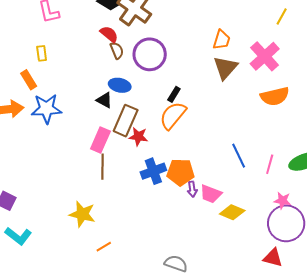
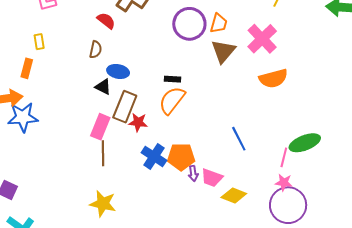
brown semicircle: (117, 50) -> (96, 50), moved, turned 36
purple circle: (150, 54) -> (189, 24), moved
orange rectangle: (29, 80) -> (27, 68), turned 48
black rectangle: (174, 94) -> (173, 79), turned 63
blue star: (46, 109) -> (23, 117), moved
pink line: (270, 164) -> (284, 157), moved
blue cross: (153, 171) -> (154, 156), turned -35
yellow star: (82, 214) -> (103, 204), moved

